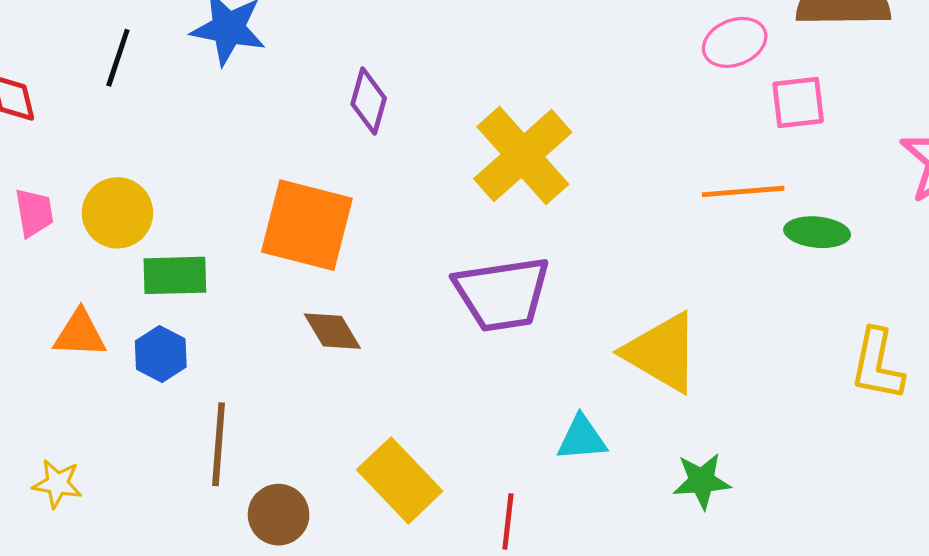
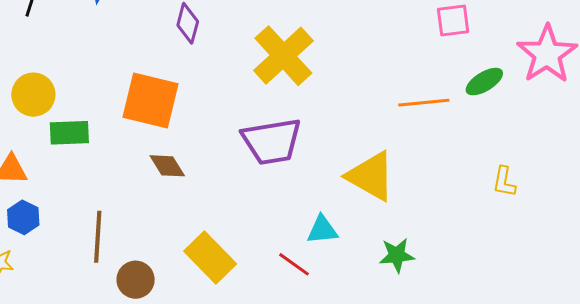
orange line: (743, 191) -> (424, 103), moved
green ellipse: (817, 232) -> (484, 82), moved, turned -36
blue hexagon: (161, 354) -> (23, 217), moved
yellow L-shape: (877, 365) -> (504, 182), size x0.7
red line: (508, 522) -> (294, 264), moved, turned -60

